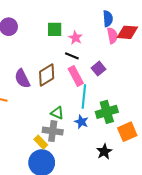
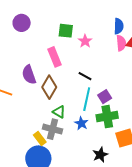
black line: (72, 56) -> (85, 76), moved
purple square: (98, 69) -> (105, 97), moved
brown diamond: (47, 75) -> (49, 87), moved, turned -35
pink rectangle: (76, 76) -> (54, 57), moved

